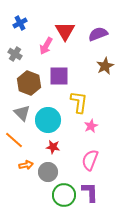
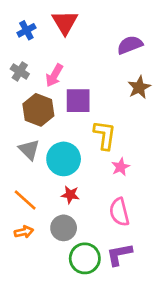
red triangle: (65, 31) -> (65, 22), moved
pink arrow: (46, 46) -> (54, 75), moved
orange line: (14, 140) -> (25, 200), moved
pink semicircle: (90, 160) -> (119, 212), turned -35
orange arrow: (26, 165) -> (24, 232), moved
purple L-shape: (90, 192) -> (119, 254), turned -100

